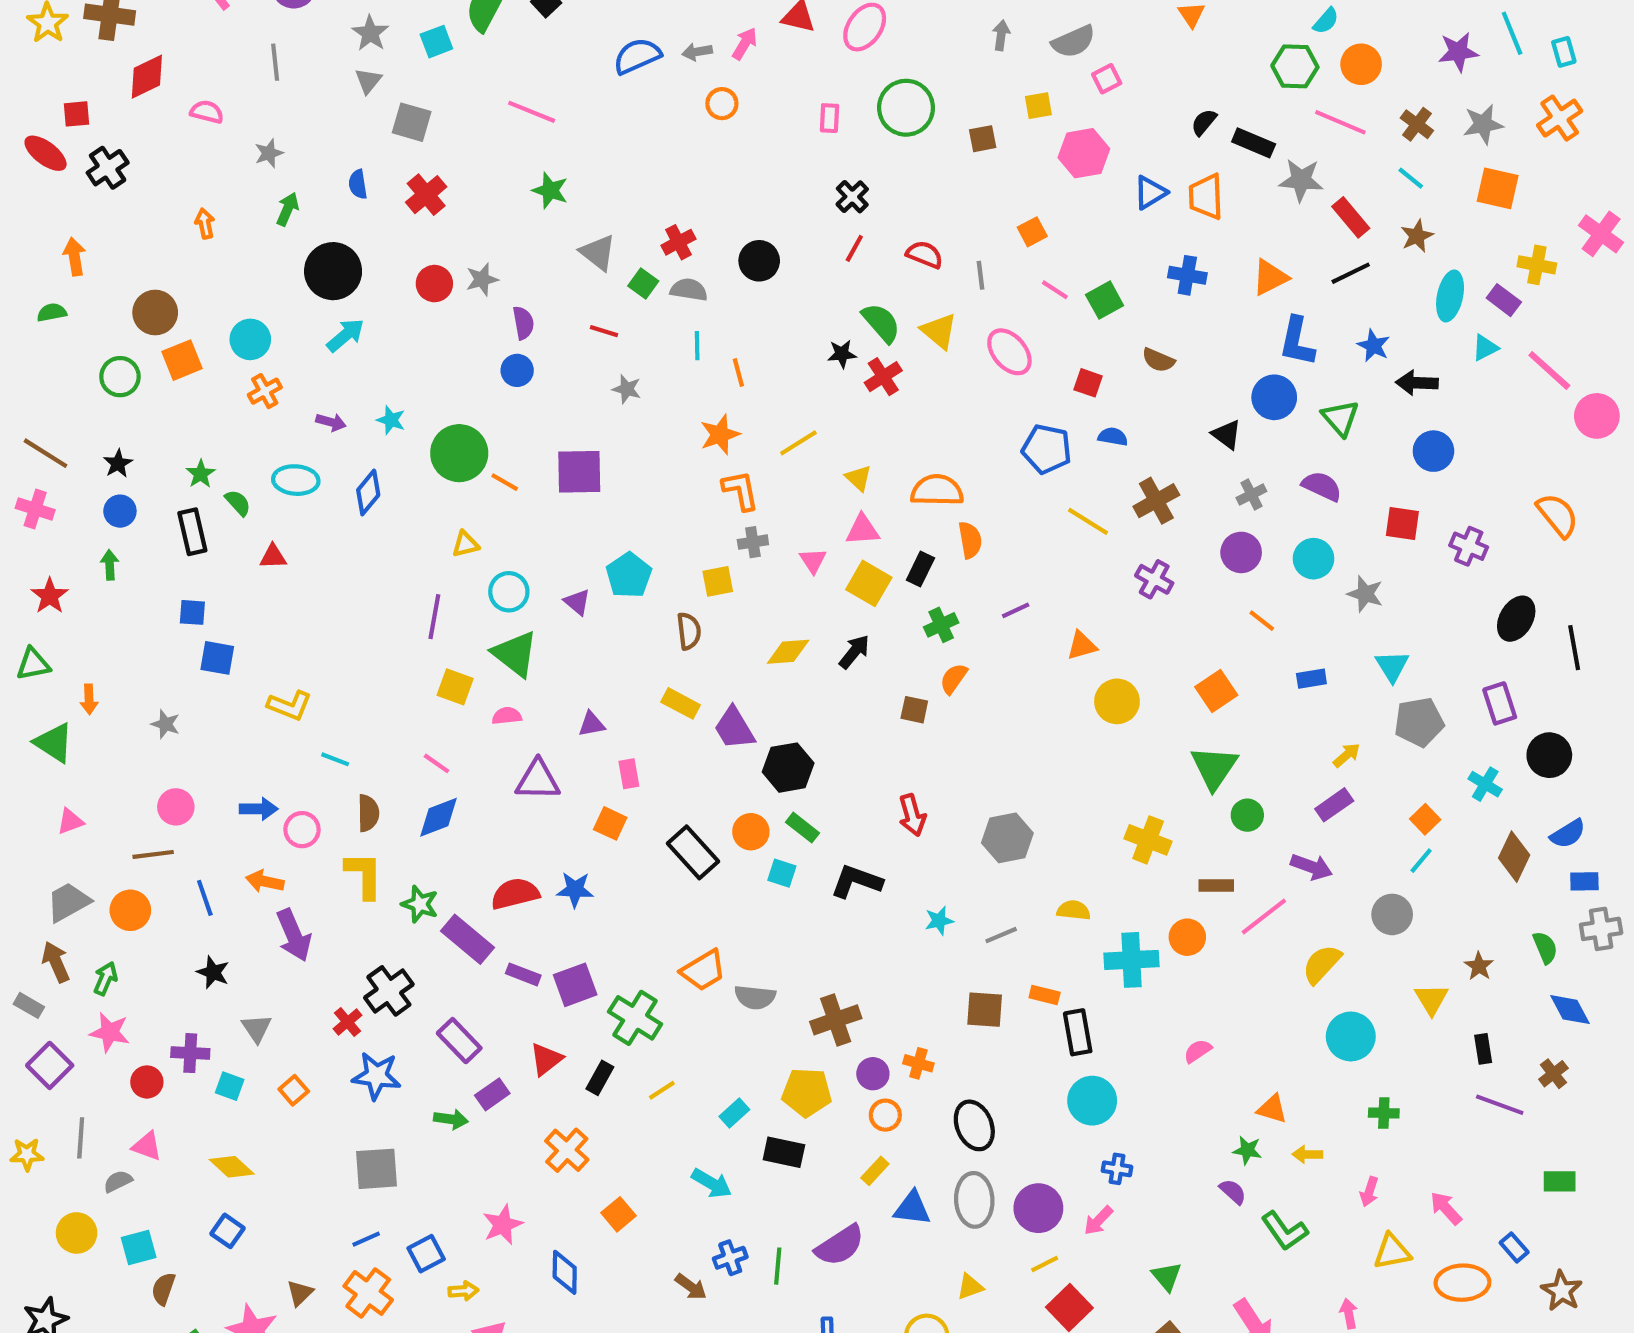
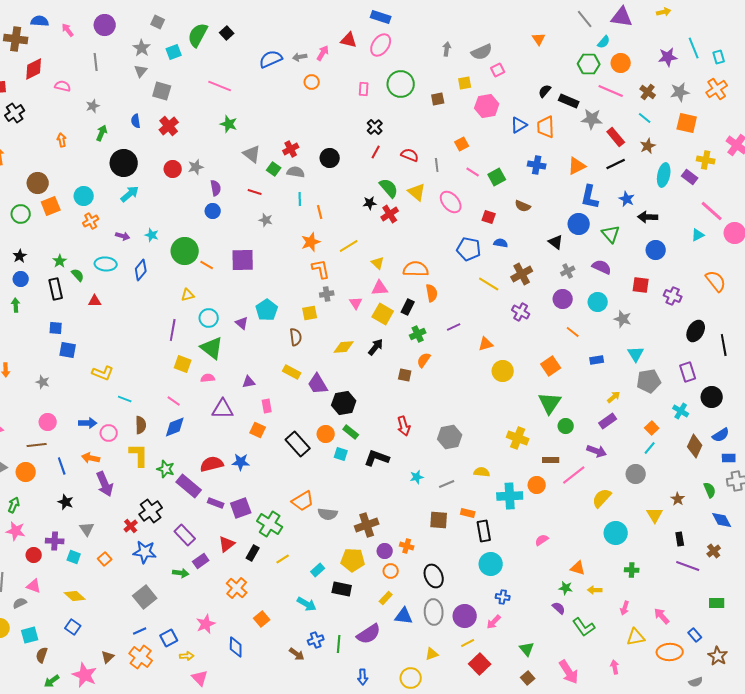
cyan triangle: (1485, 348) -> (698, 235), moved
gray square: (376, 1169) -> (145, 597), turned -35

